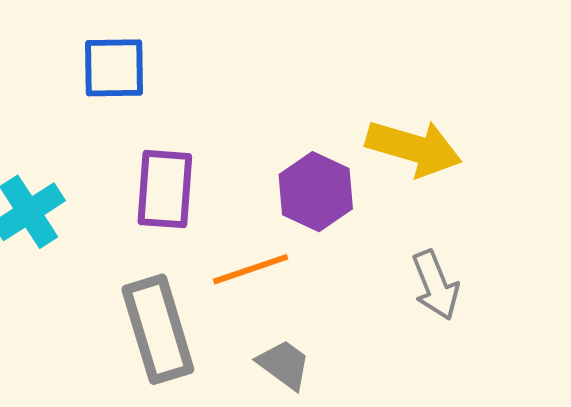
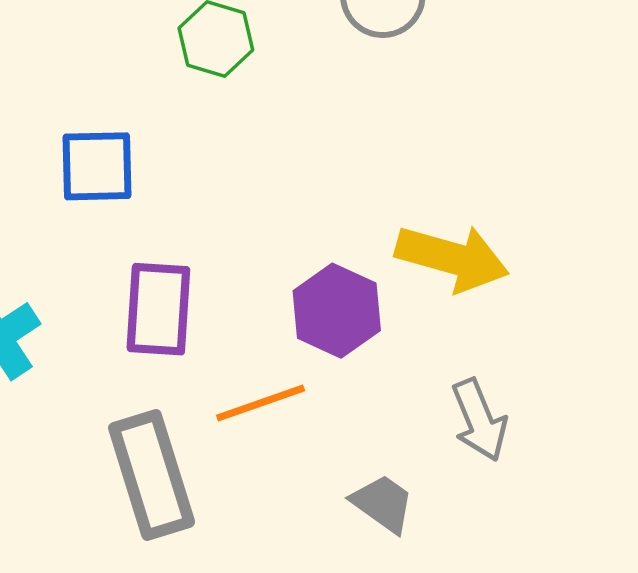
gray trapezoid: (284, 365) -> (383, 503), moved

